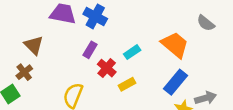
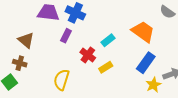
purple rectangle: (90, 50) -> (66, 36), moved
brown cross: (24, 72) -> (20, 63), turned -32

